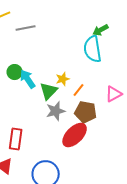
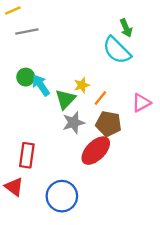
gray line: (26, 28) -> (27, 32), moved
green arrow: (101, 30) -> (126, 28), turned -84
cyan semicircle: (93, 49) -> (117, 50), turned -36

